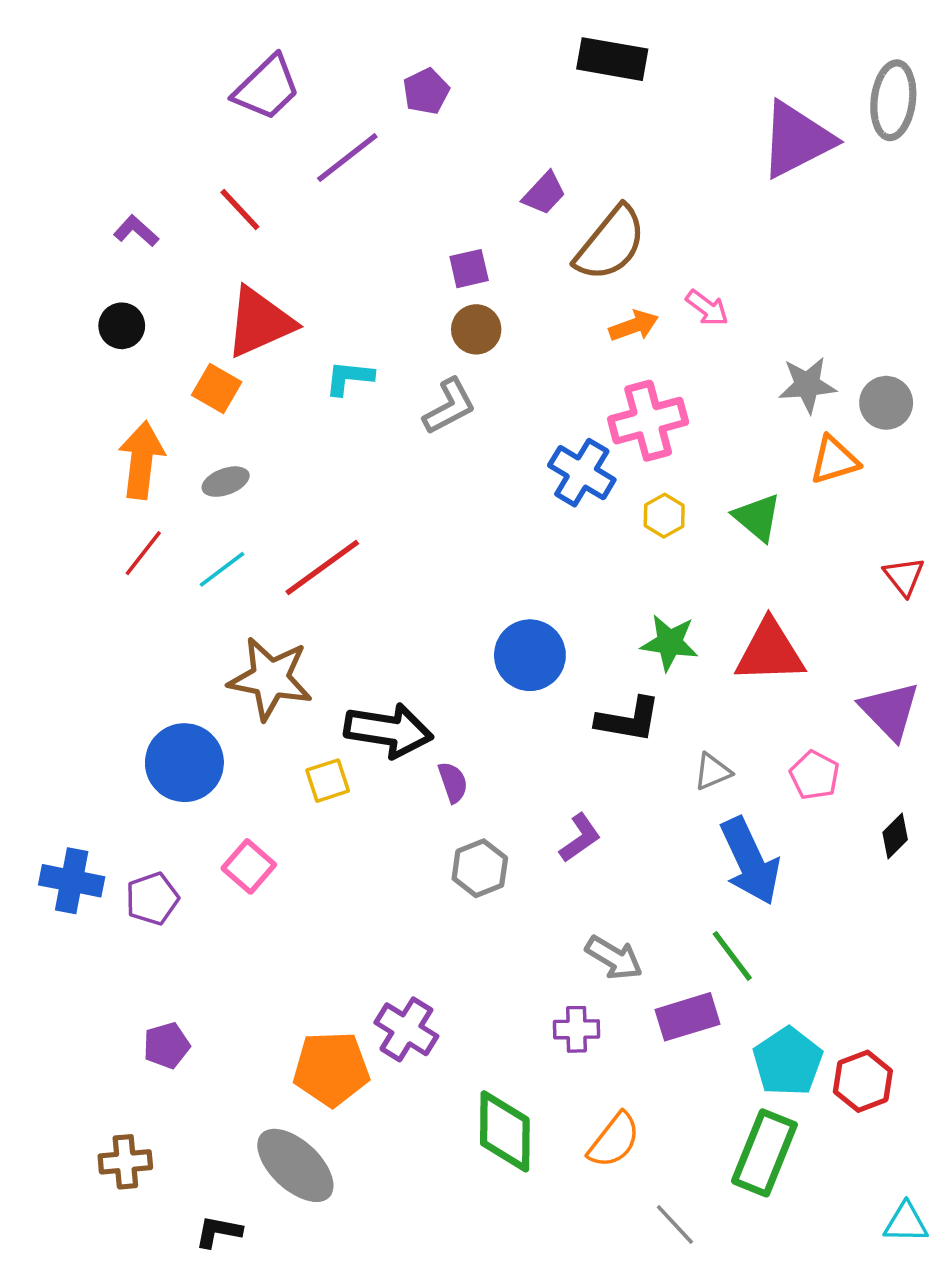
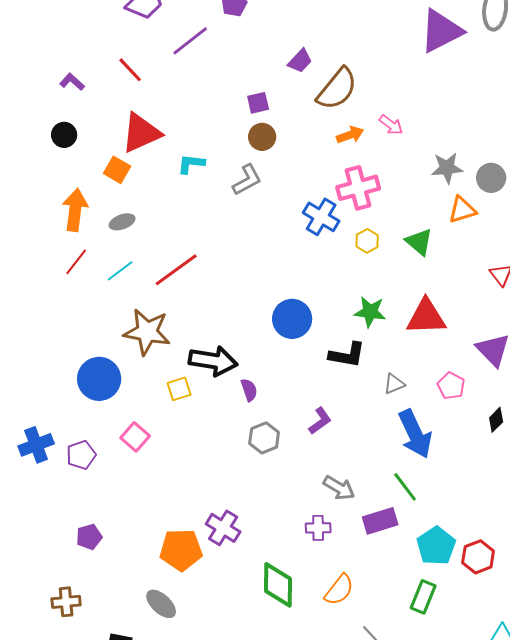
blue cross: (72, 881) -> (36, 445), turned -32
green rectangle: (764, 1153) -> (423, 597), size x0.7
gray ellipse: (295, 1165) -> (161, 604), size x0.7

